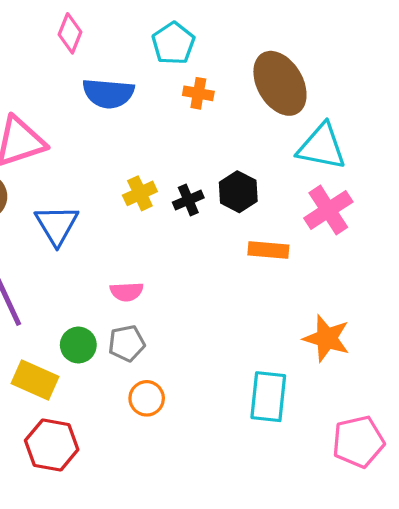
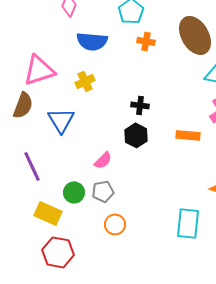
black hexagon: (238, 192) -> (136, 135), moved
yellow cross: (140, 193) -> (85, 81), moved
black cross: (188, 200) -> (140, 105), turned 30
pink semicircle: (127, 292) -> (103, 160), turned -42

